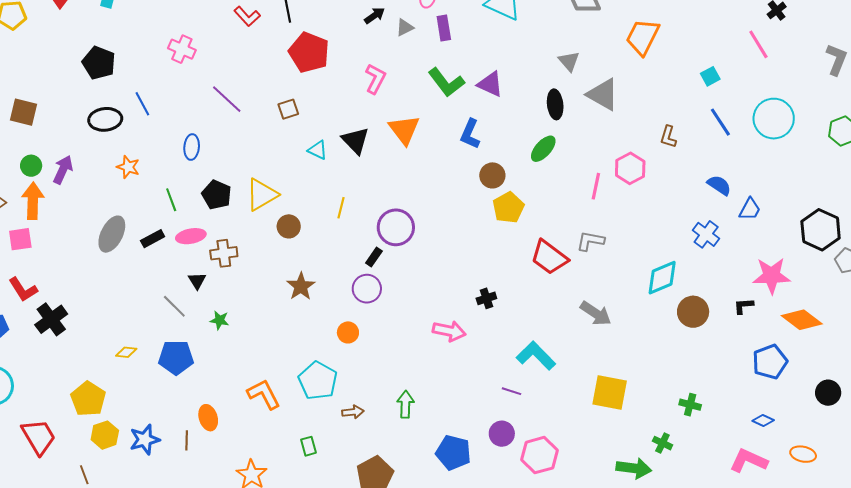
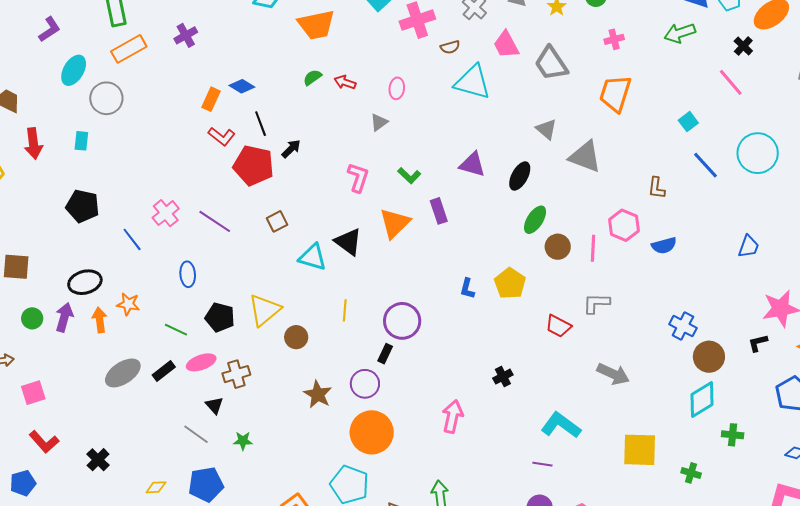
black arrow: (374, 16) -> (291, 149), moved
purple rectangle: (444, 28) -> (439, 211), moved
pink cross: (182, 49) -> (166, 213), moved, turned 36
red pentagon: (309, 52) -> (254, 165), moved
green L-shape: (446, 82) -> (409, 176), moved, size x0.6
black ellipse: (555, 104) -> (520, 176), moved, turned 44
black ellipse: (105, 119) -> (85, 282), moved
orange triangle: (404, 130) -> (395, 223), turned 32
blue L-shape: (470, 134) -> (467, 289), moved, size x0.7
cyan triangle: (318, 150) -> (313, 257), size x1.4
brown circle: (492, 175) -> (558, 247), moved
blue semicircle: (719, 185) -> (664, 245), moved, turned 140
green line: (171, 200) -> (176, 330), turned -35
orange arrow: (33, 201) -> (100, 320), moved, size x0.7
gray ellipse: (112, 234) -> (123, 373), turned 39
blue cross: (706, 234) -> (683, 326), moved
red trapezoid: (549, 257) -> (558, 326), size x0.7
cyan diamond: (662, 278) -> (702, 400), moved
purple circle: (367, 289) -> (365, 384), moved
black cross: (51, 319) -> (98, 460), moved, size x0.7
pink arrow: (449, 331) -> (453, 417), moved, turned -80
orange circle: (348, 332) -> (372, 432), size x2.0
green cross: (690, 405) -> (733, 435), moved
green cross: (662, 443) -> (691, 473), moved

